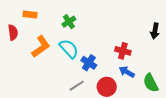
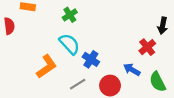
orange L-shape: (41, 47) -> (47, 66), moved
red cross: (123, 51) -> (147, 47), moved, turned 35

